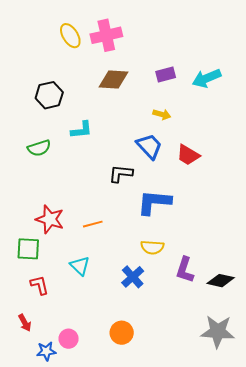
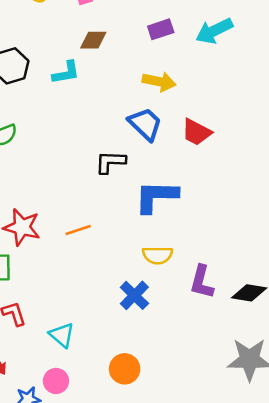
brown diamond: (113, 79) -> (93, 40), size x0.7
yellow arrow: (162, 114) -> (159, 82), size x1.4
cyan L-shape: (82, 130) -> (66, 73), moved
cyan triangle: (80, 266) -> (62, 335), moved

